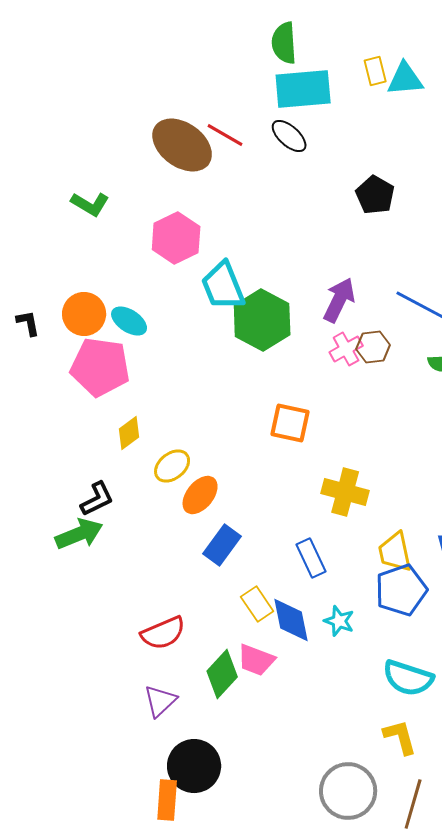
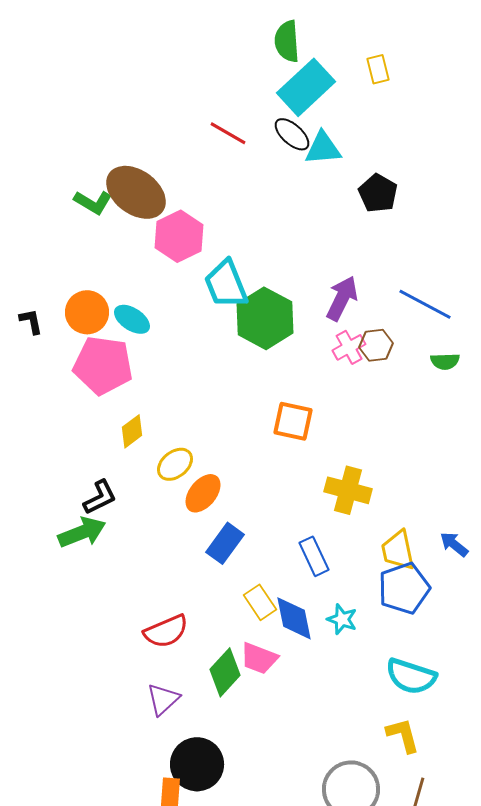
cyan triangle: (405, 79) -> (323, 148), moved
cyan rectangle: (303, 89) -> (306, 87), turned -38
brown ellipse: (182, 145) -> (136, 192), moved

